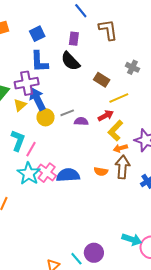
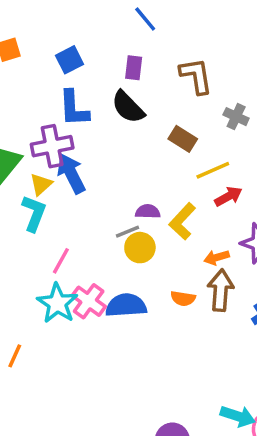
brown L-shape: (108, 30) -> (196, 76), moved
gray line: (67, 113) -> (127, 232), moved
red arrow: (106, 116) -> (228, 196), moved
yellow circle: (45, 117) -> (140, 248), moved
yellow L-shape: (115, 131) -> (182, 221), moved
cyan L-shape: (18, 141) -> (34, 213), moved

